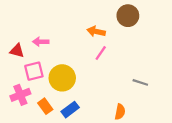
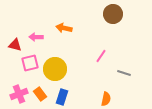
orange arrow: (96, 32) -> (64, 28), moved
pink line: (101, 53) -> (101, 56), moved
pink cross: (20, 95) -> (19, 94), moved
blue rectangle: (70, 110) -> (62, 97), turned -35

